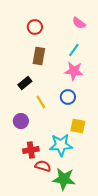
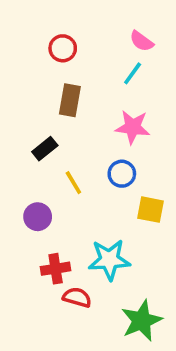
cyan line: (74, 50) -> (133, 73), moved
yellow square: (78, 126) -> (150, 210), moved
green star: (64, 179) -> (142, 321), moved, turned -30

